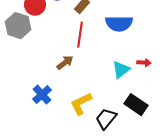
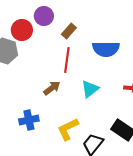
cyan triangle: (121, 70) -> (90, 89), moved
blue cross: (42, 95) -> (29, 120), turned 30

